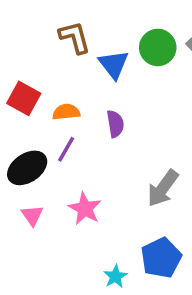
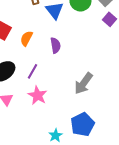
orange semicircle: (66, 112) -> (26, 38), turned -56
purple line: (66, 149) -> (32, 71), moved

